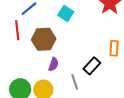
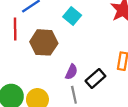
purple semicircle: (53, 64) -> (71, 72), moved

